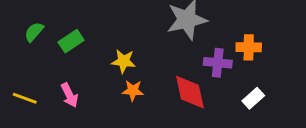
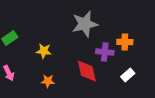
orange star: (133, 91) -> (48, 81), moved

